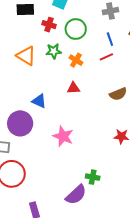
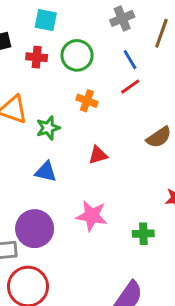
green star: (54, 51) -> (48, 128), moved
red triangle: (73, 88) -> (98, 155), moved
purple circle: (20, 123) -> (35, 229), moved
green cross: (93, 177) -> (143, 234), moved

